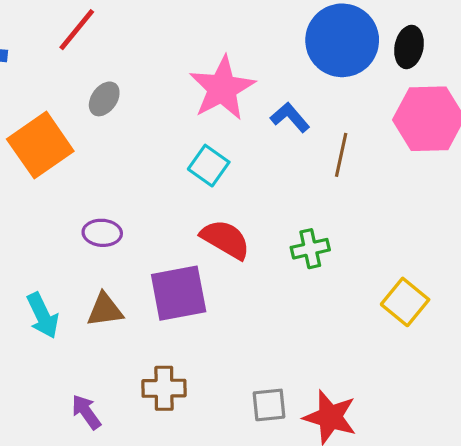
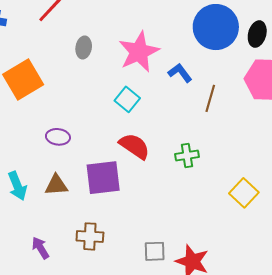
gray ellipse: (104, 99) -> (84, 47), moved, turned -30

